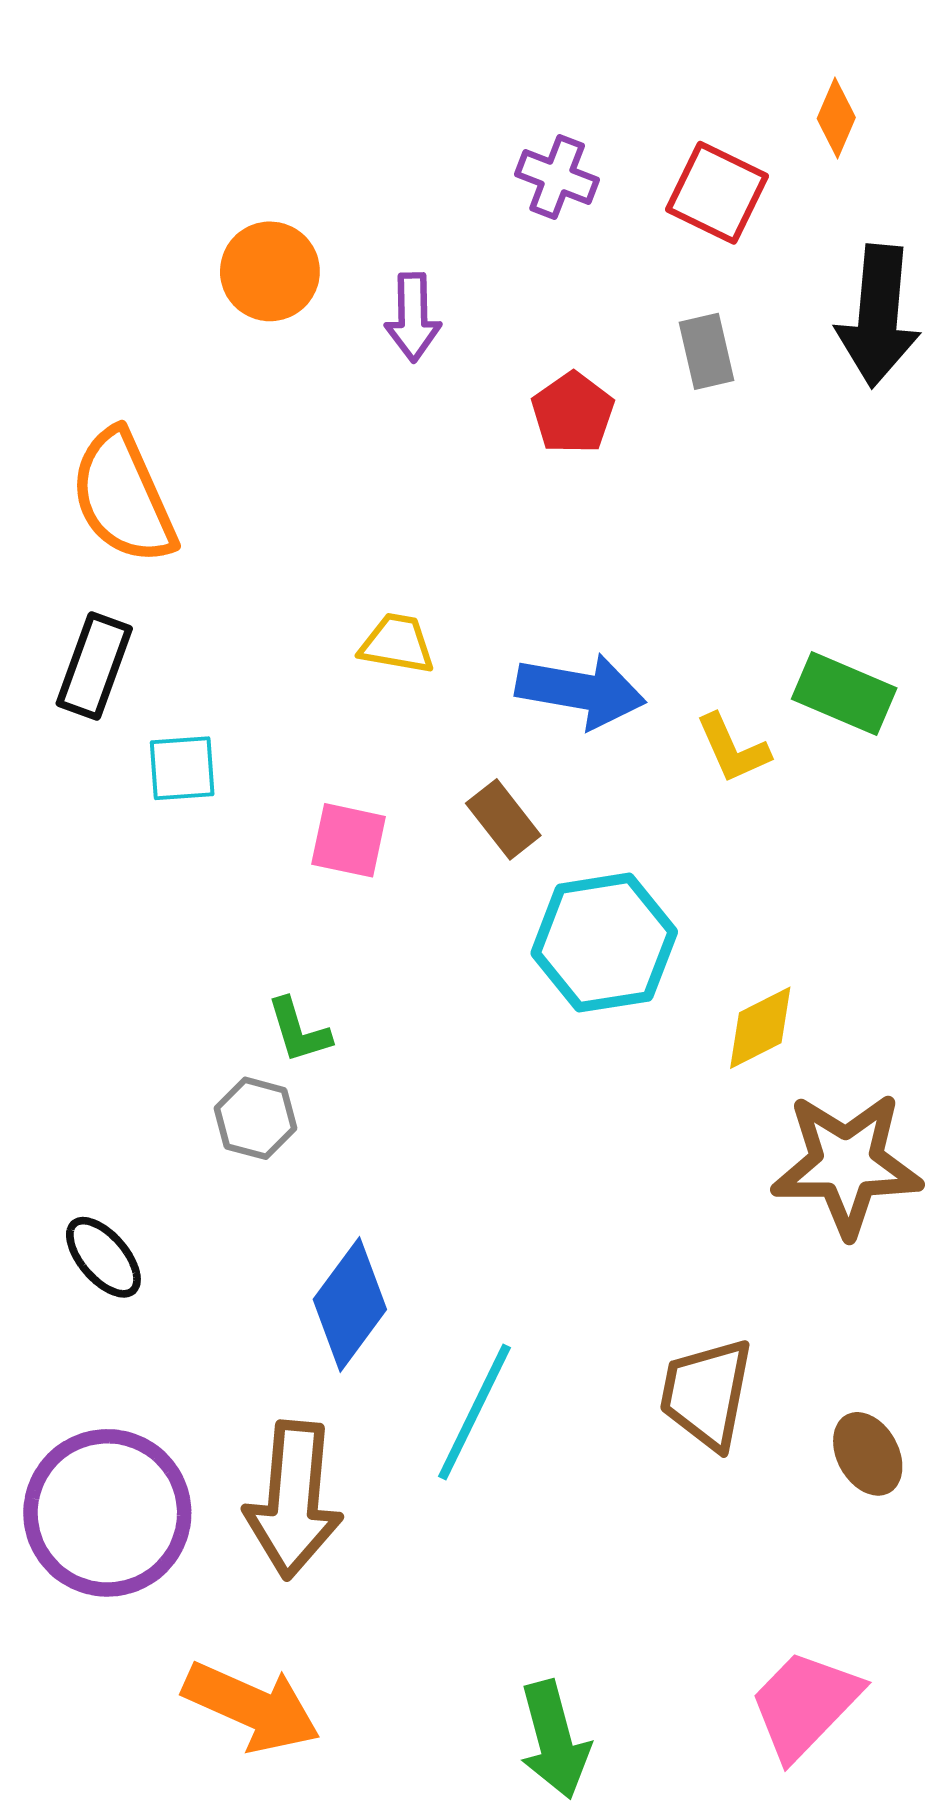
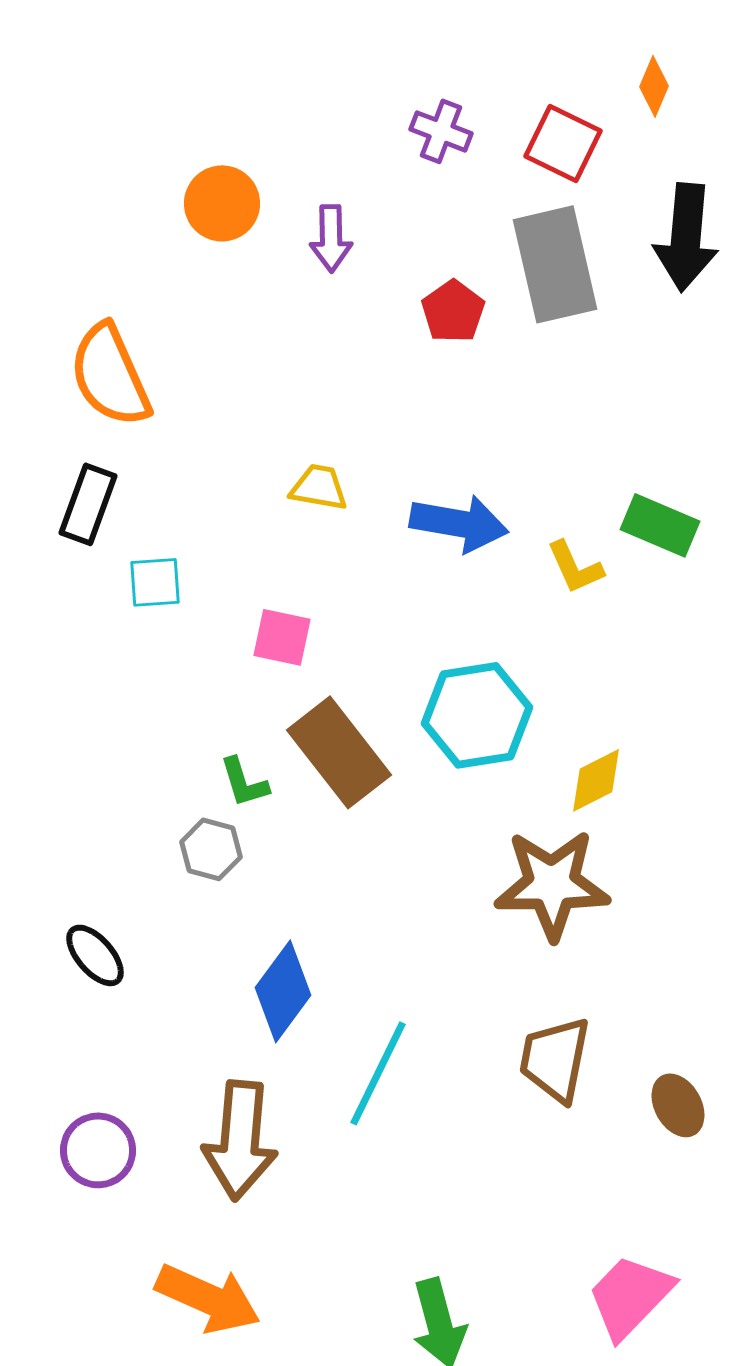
gray rectangle: (706, 351) -> (555, 264), size x2.0
brown rectangle: (503, 819) -> (339, 752), moved, size x1.8
brown star: (847, 1164) -> (552, 884), moved
purple circle: (107, 1513) -> (98, 1150), size x0.6

